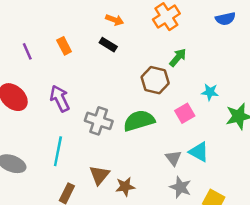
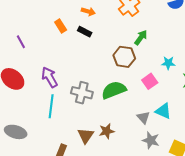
orange rectangle: (64, 46) -> (61, 26), moved
cyan line: (58, 151) -> (51, 106), moved
brown star: (125, 187) -> (107, 131), moved

